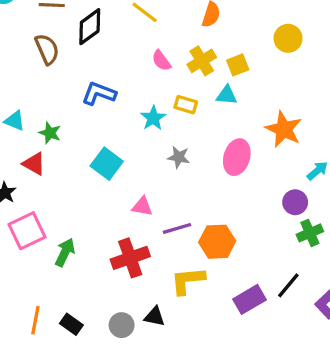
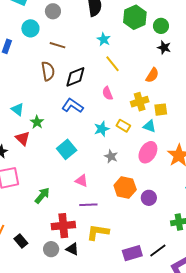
black diamond: (90, 27) -> (75, 77), moved
pink semicircle: (161, 61) -> (107, 93), moved
pink ellipse: (237, 157) -> (148, 152), moved
purple circle: (295, 202) -> (149, 198), moved
purple line: (177, 228) -> (88, 205), moved
orange hexagon: (217, 242) -> (125, 188), moved
green arrow: (65, 252) -> (42, 195), moved
red cross: (130, 258) -> (63, 226), moved

